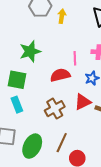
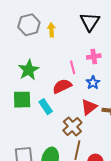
cyan rectangle: (17, 105) -> (46, 107), moved
brown cross: (55, 109) -> (72, 126), moved

